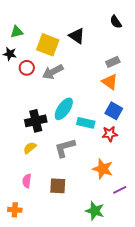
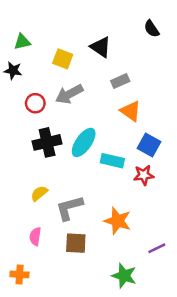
yellow square: (48, 45) -> (63, 59), size x0.7
gray rectangle: (113, 62) -> (120, 81), moved
red circle: (27, 68) -> (35, 103), moved
orange triangle: (110, 82) -> (131, 111), moved
black cross: (36, 121) -> (47, 142), moved
gray L-shape: (65, 148) -> (69, 208), moved
orange star: (103, 169) -> (118, 221), moved

